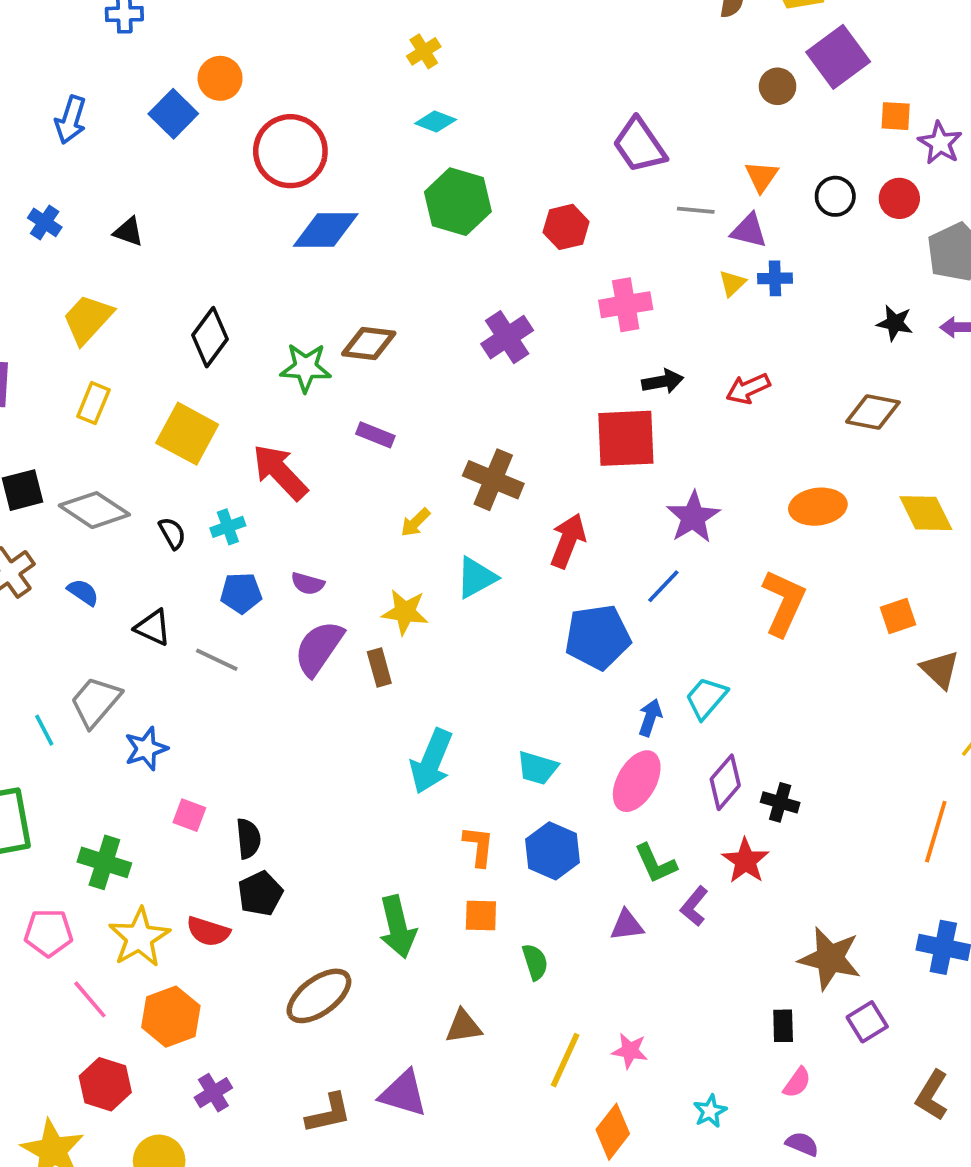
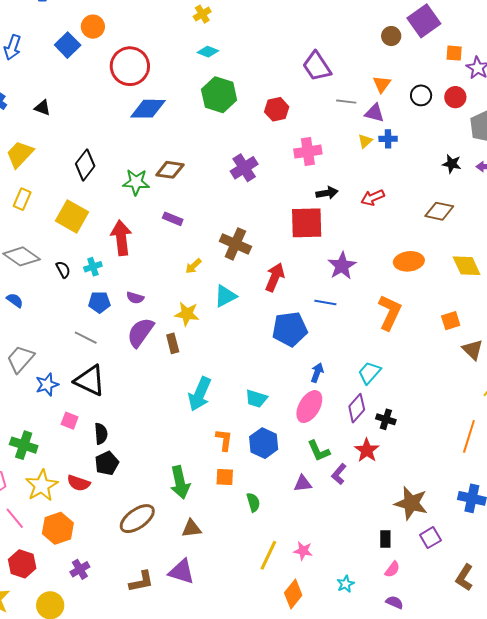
red arrow: (280, 472) -> (121, 238), turned 36
blue line: (663, 586) -> (325, 303), turned 55
black triangle: (153, 628) -> (90, 380), moved, size x1.6
cyan trapezoid: (706, 698) -> (369, 373), moved
brown triangle: (463, 1026) -> (191, 528), moved

